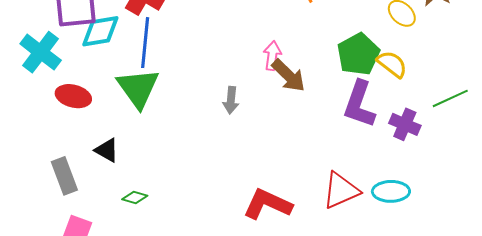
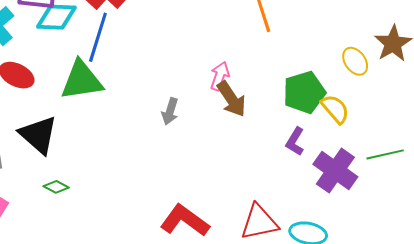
green triangle: (138, 88) -> (82, 80), turned 45
purple L-shape: (359, 104) -> (295, 141), size x0.6
purple cross: (405, 124) -> (335, 171), size x1.4
black triangle: (107, 150) -> (38, 135), size x1.6

